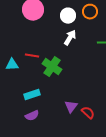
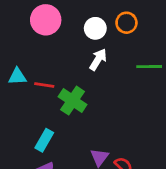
cyan triangle: (12, 65) -> (17, 77), moved
cyan rectangle: (32, 95) -> (44, 140), turned -42

